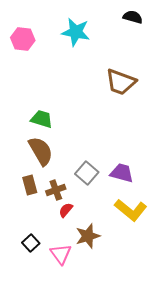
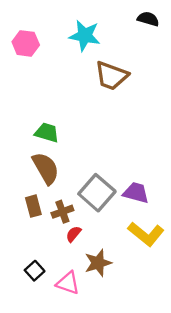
brown trapezoid: (121, 82) -> (111, 76), moved
gray square: (87, 173) -> (97, 193), size x1.4
pink triangle: (61, 254) -> (68, 283), turned -35

